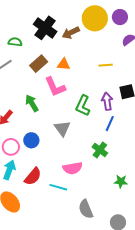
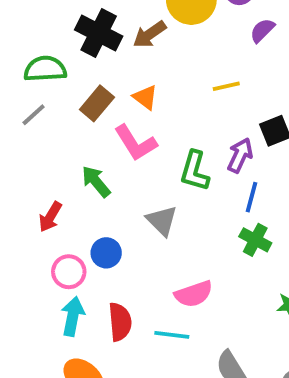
green semicircle: (15, 42) -> (45, 69), size x1.5
orange triangle: (64, 64) -> (145, 97), turned 40
purple arrow: (107, 101) -> (240, 155), turned 42
green cross: (100, 150) -> (255, 240), moved
red semicircle: (33, 176) -> (120, 322), turned -36

